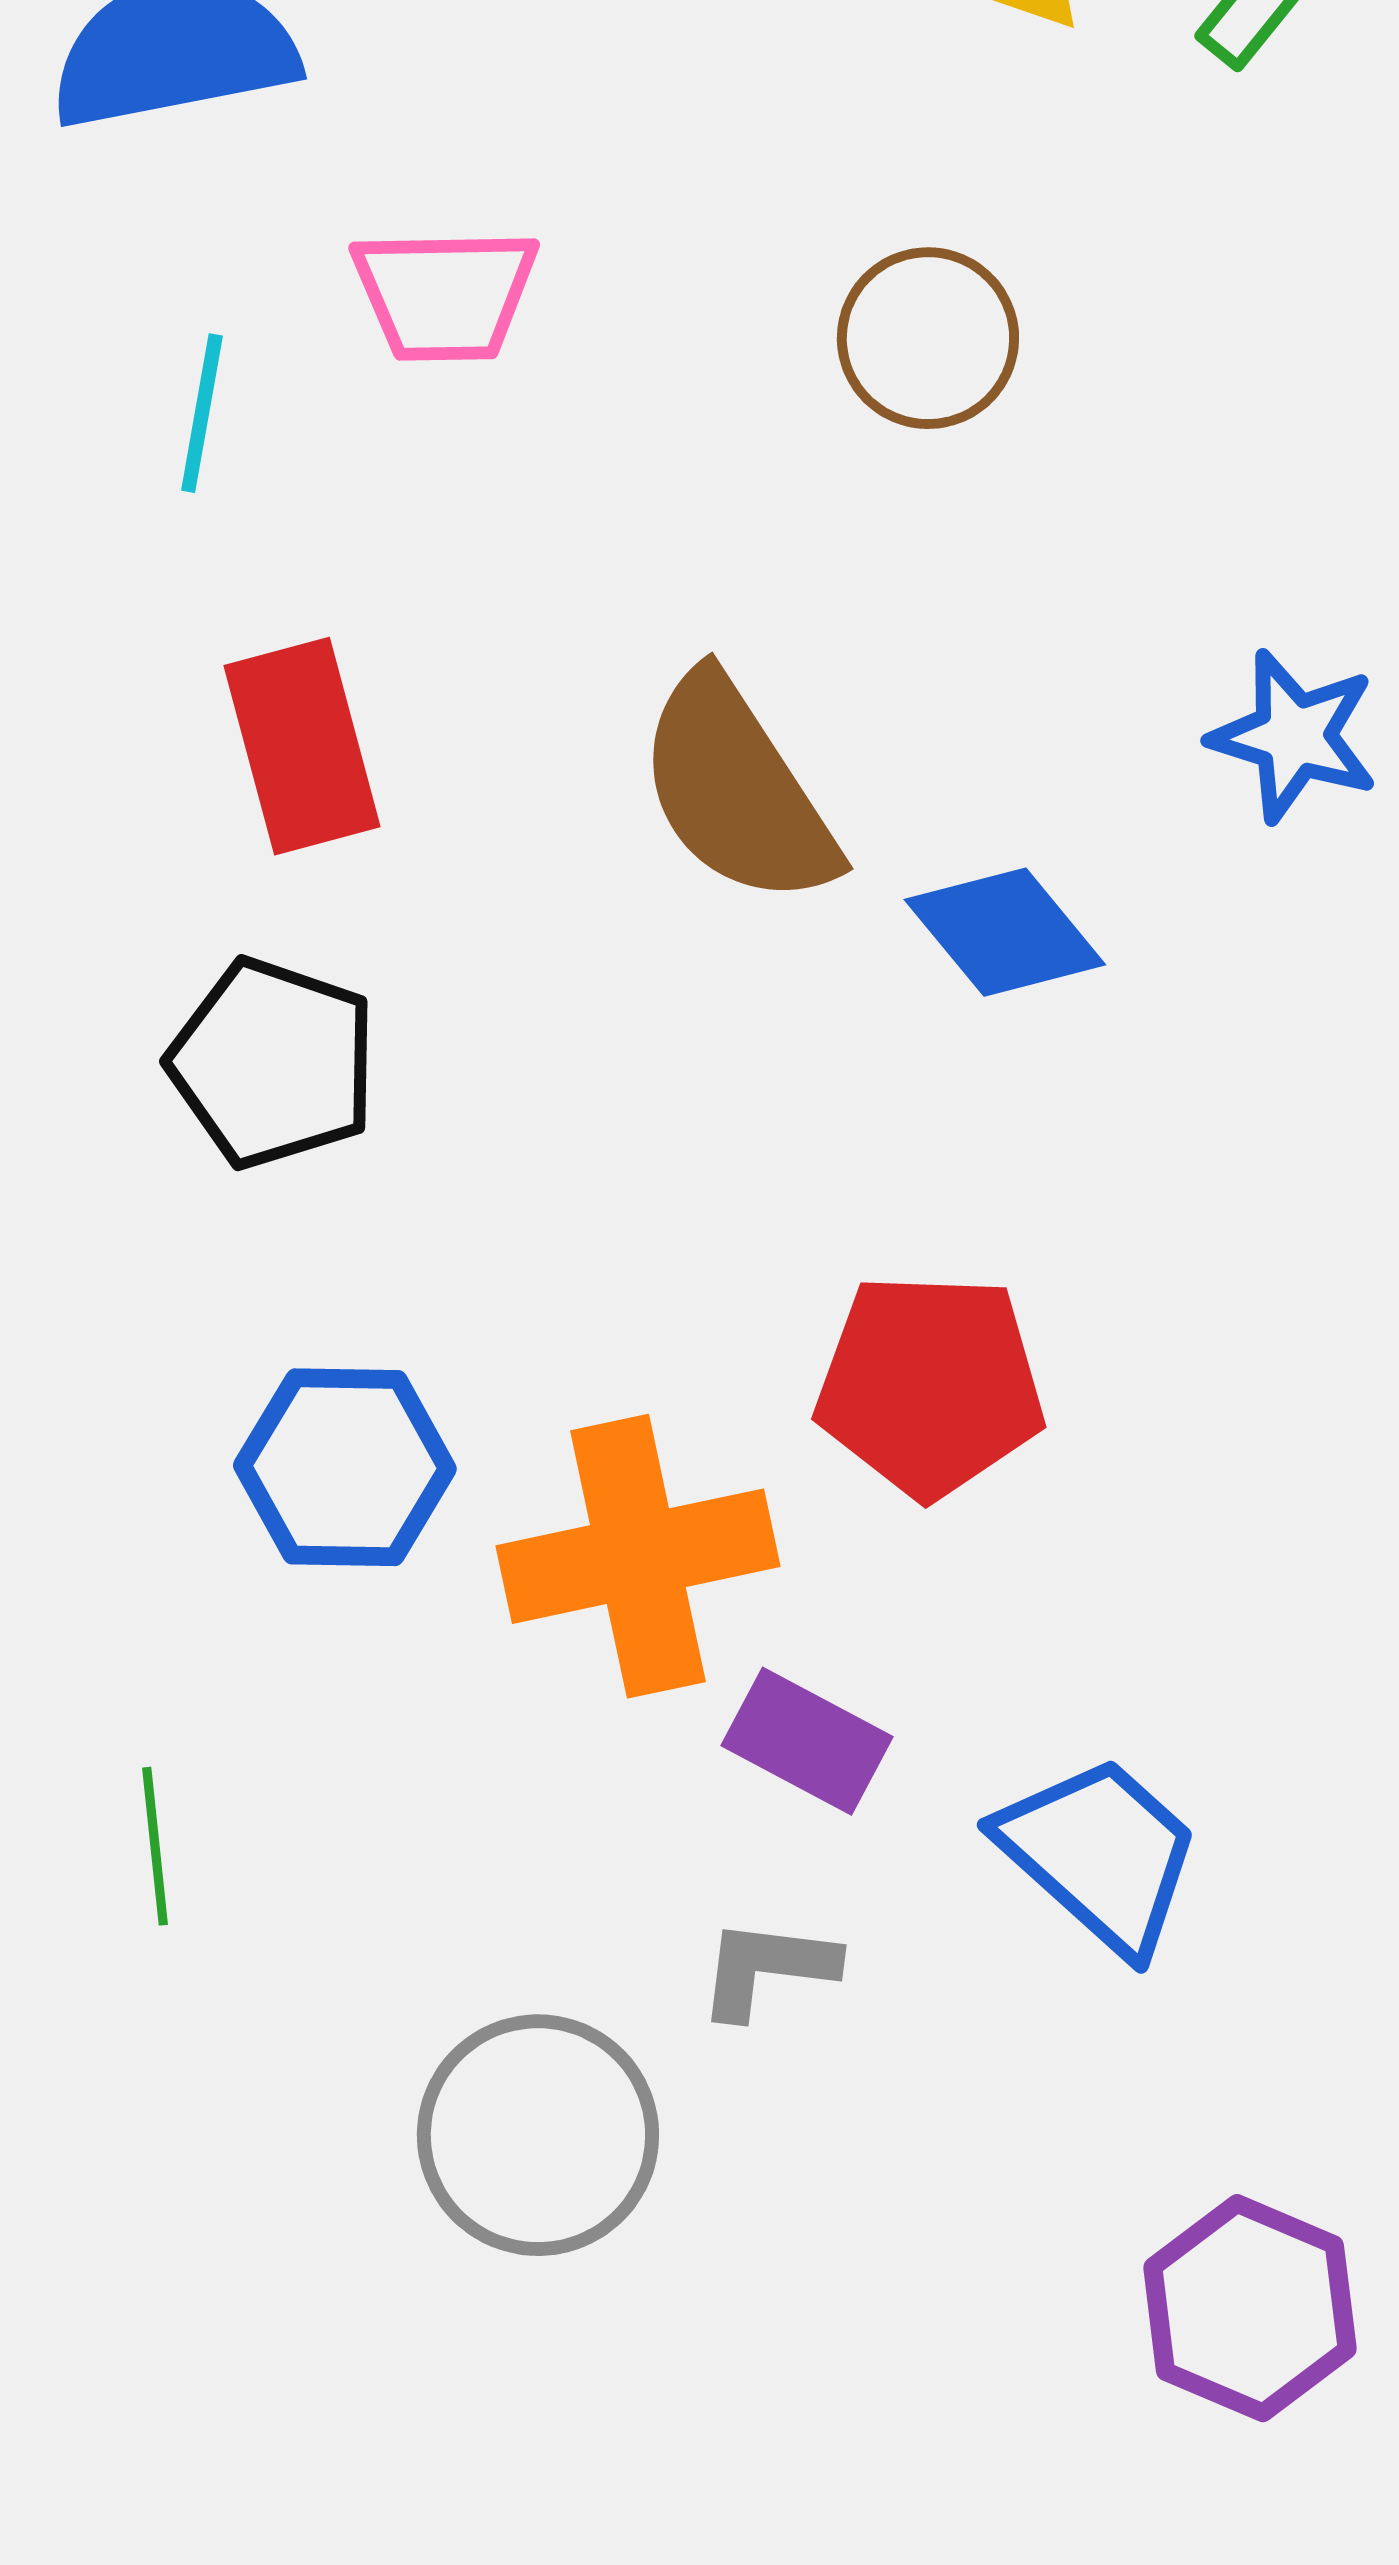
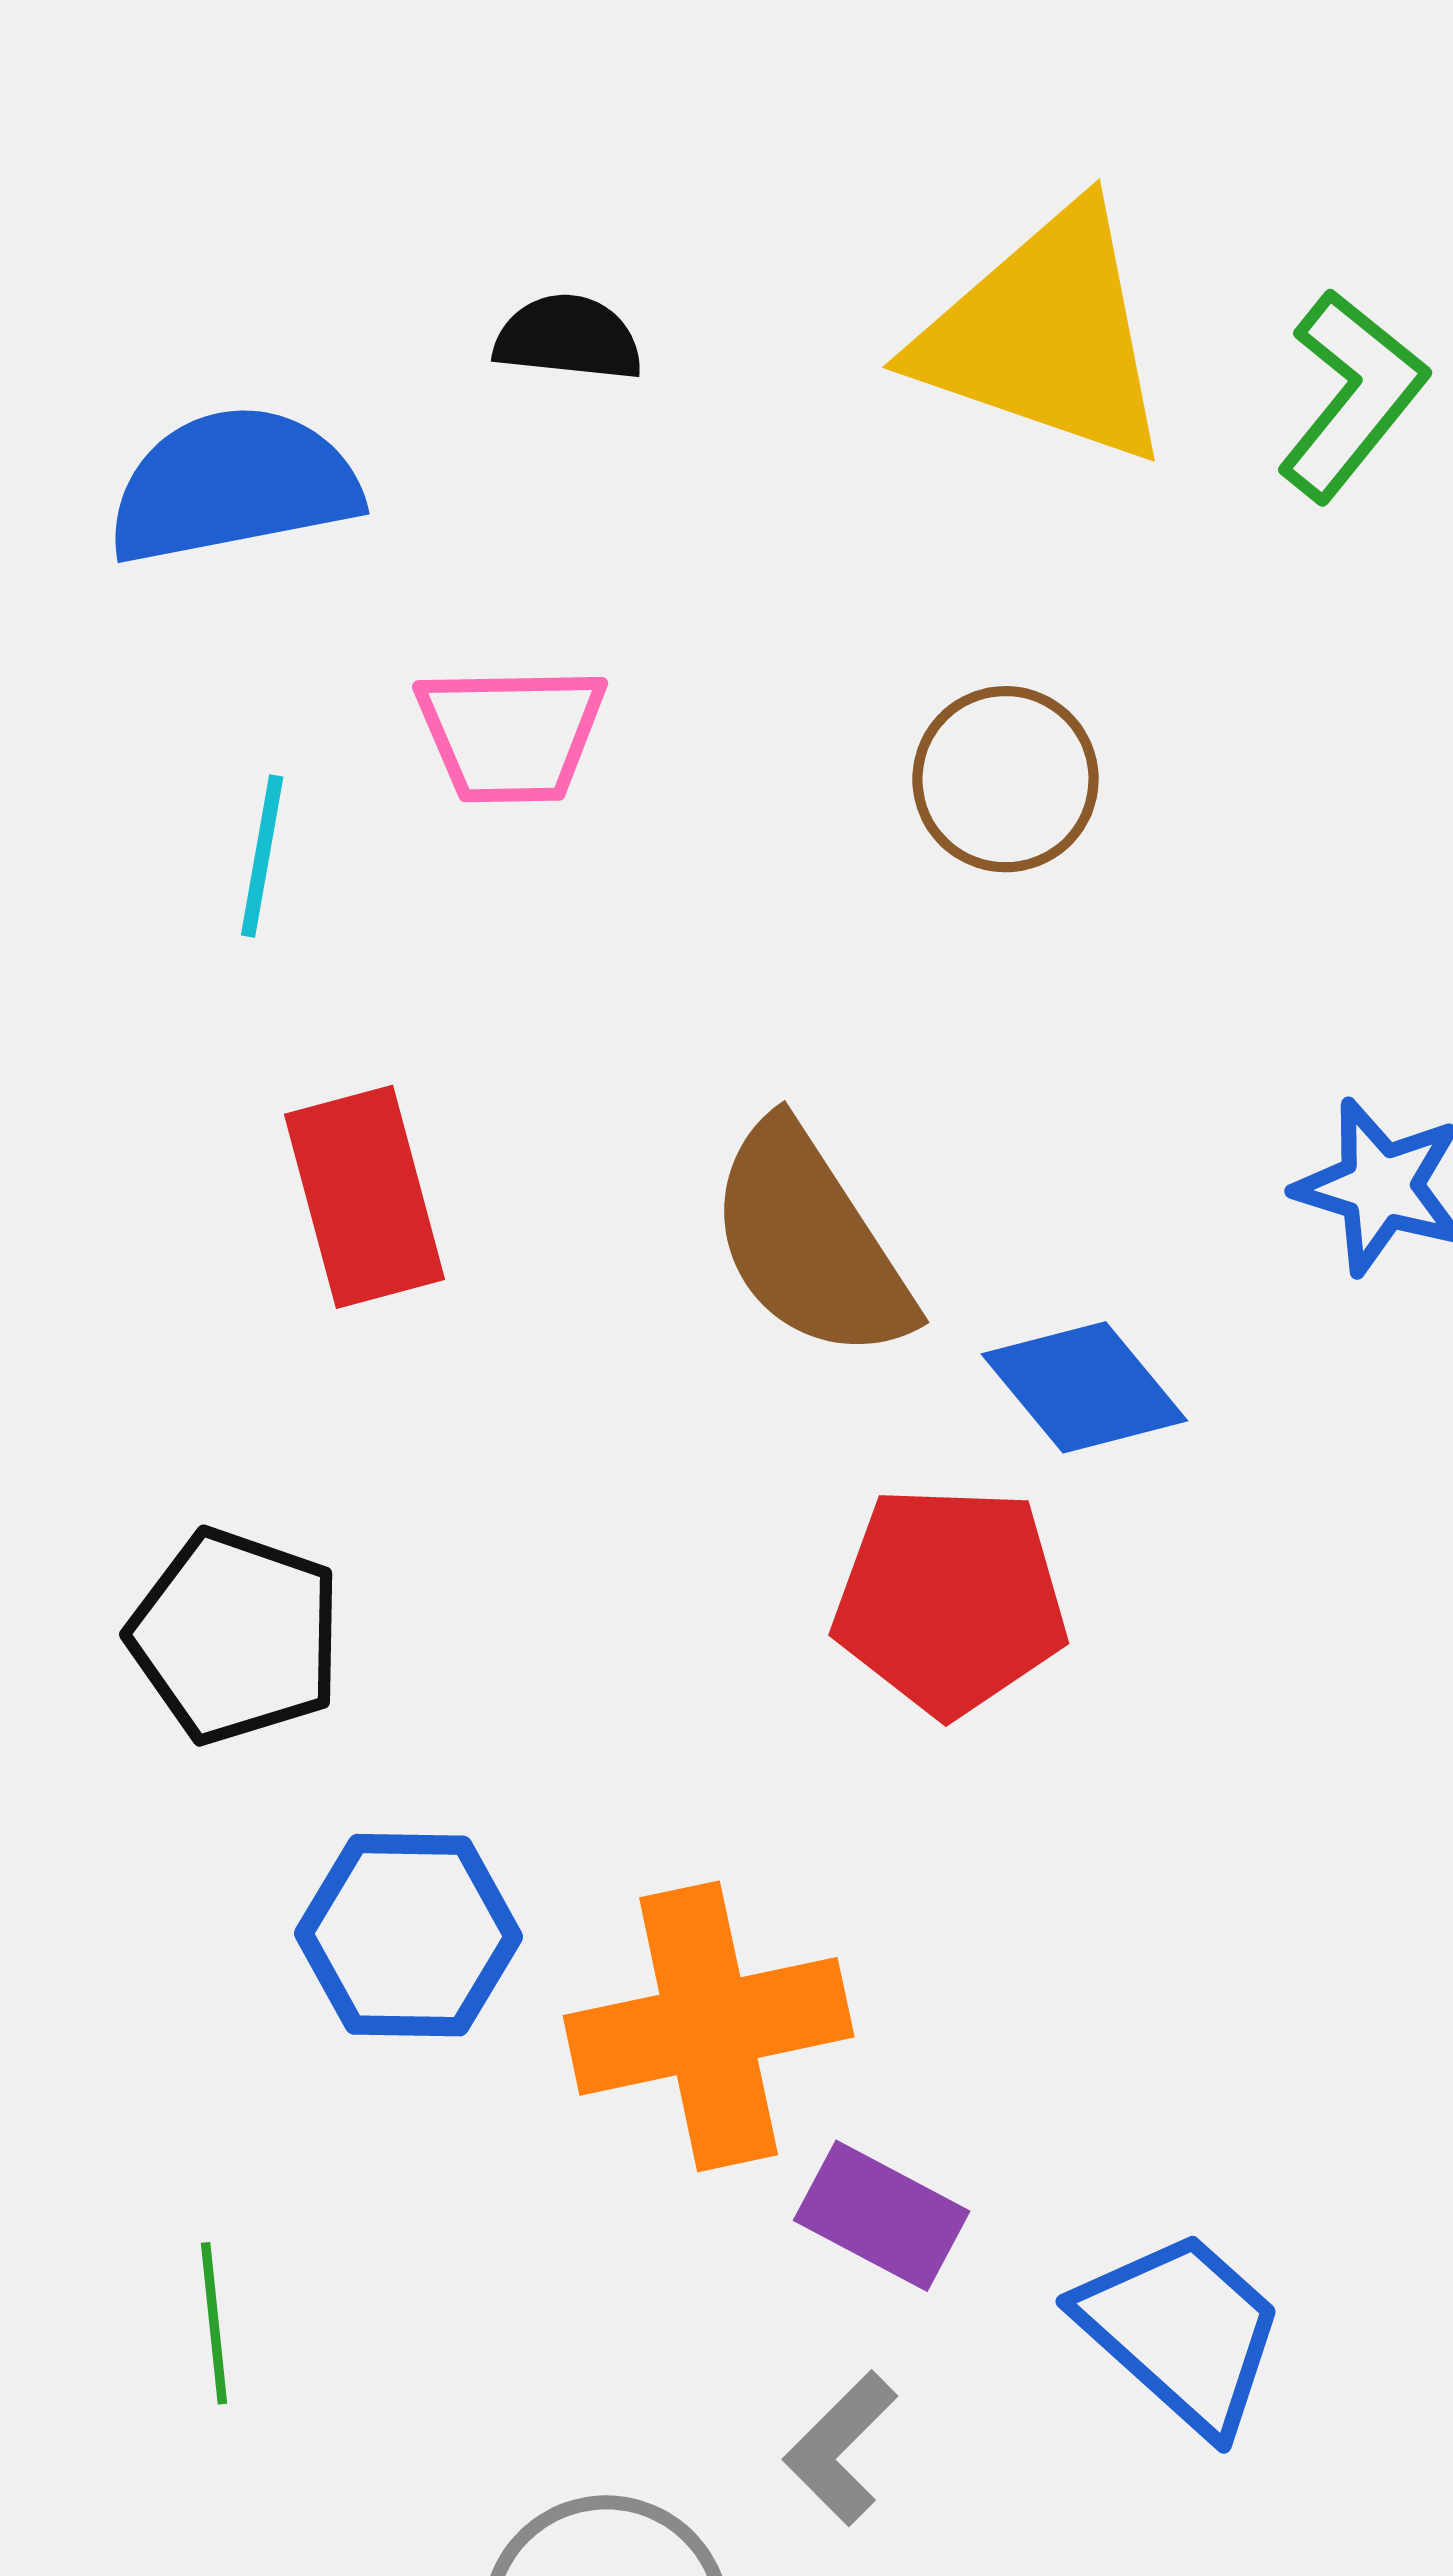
black pentagon: (273, 1063) -> (235, 1636), moved
red pentagon: (930, 1385) -> (950, 1600), moved
gray L-shape: (767, 1968) -> (841, 2448), turned -52

